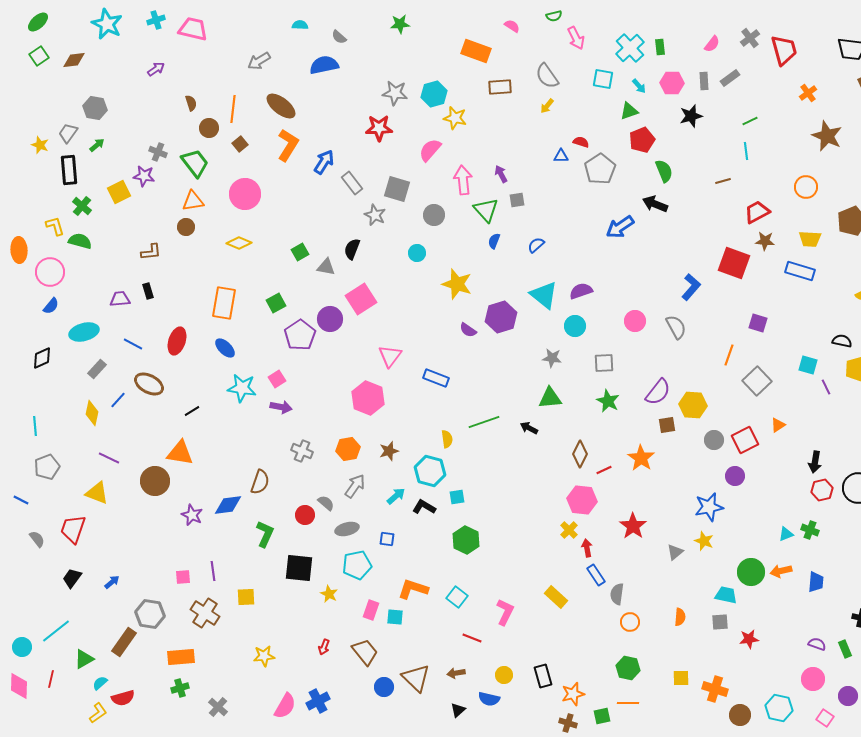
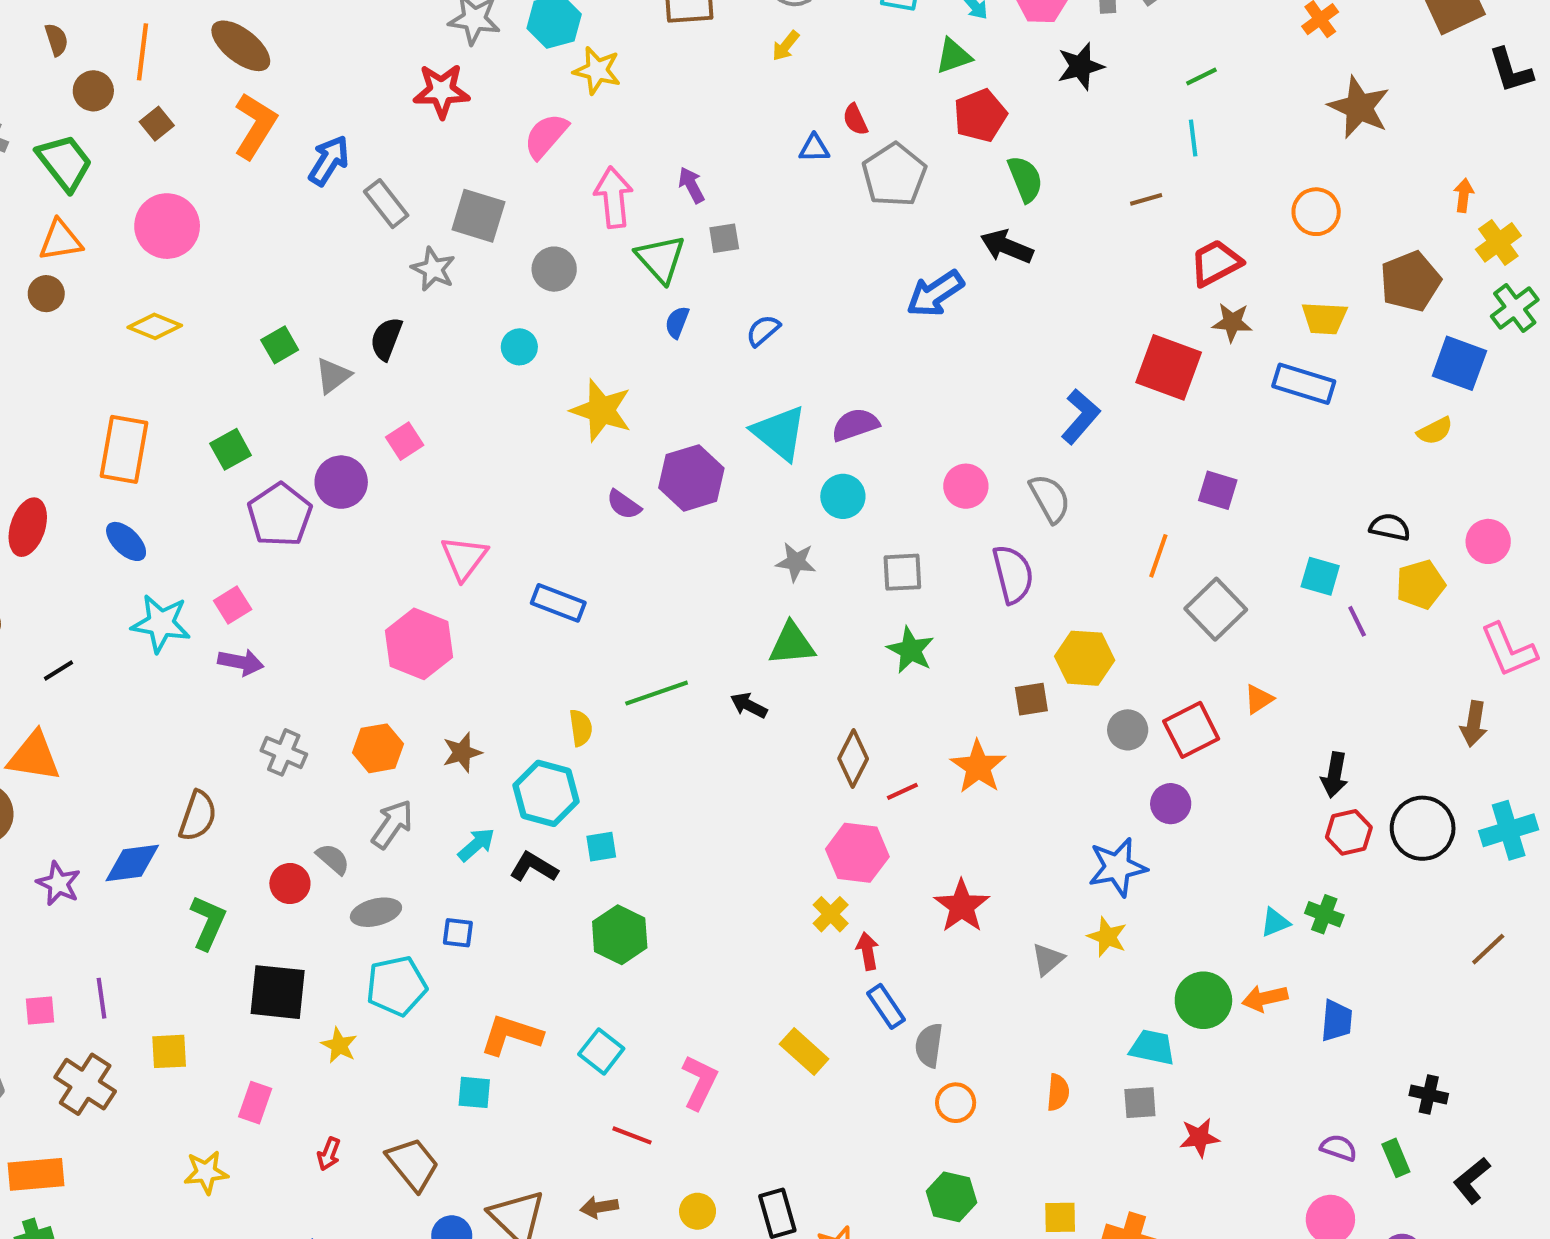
red semicircle: (581, 142) -> (855, 120), turned -133
gray triangle: (326, 267) -> (333, 376), turned -48
pink square: (361, 299) -> (405, 441), size x0.6
purple semicircle: (658, 392) -> (1013, 574), moved, turned -52
pink rectangle: (371, 610) -> (255, 1103), moved

